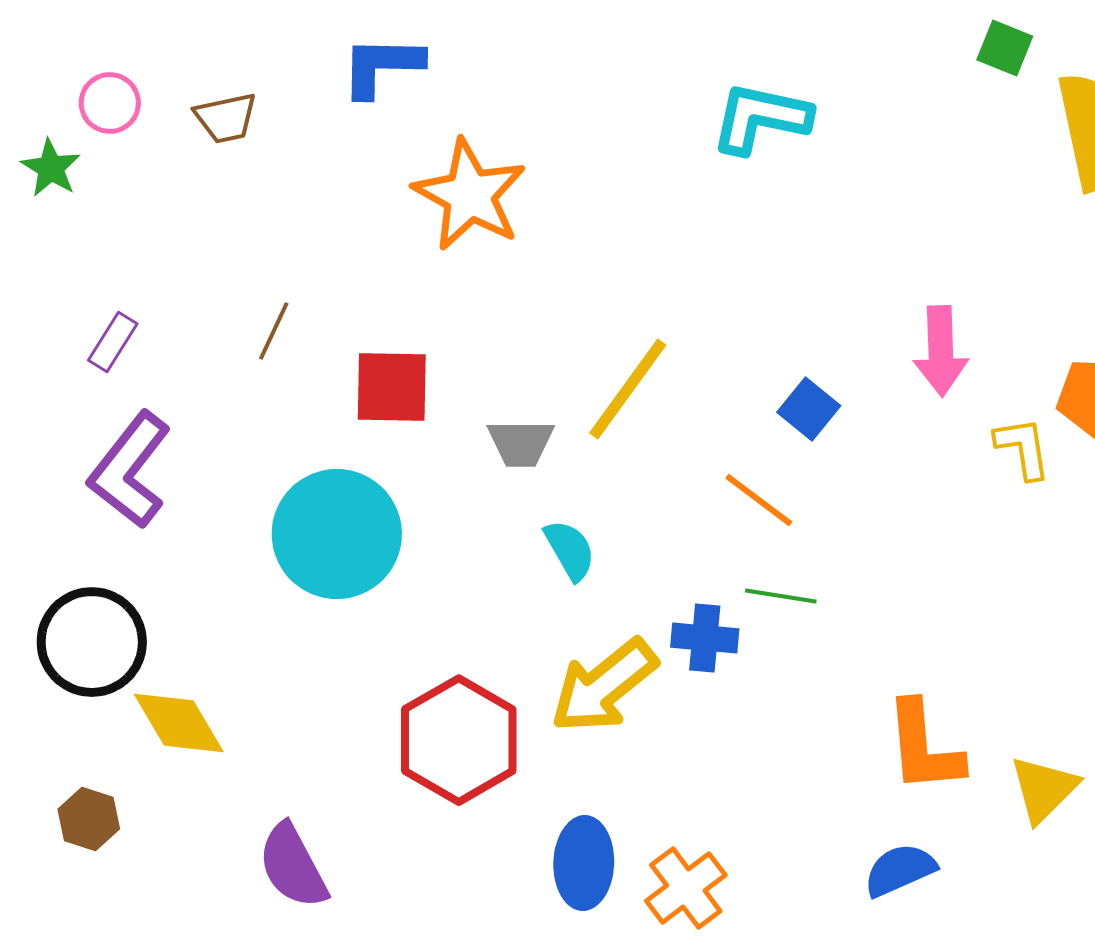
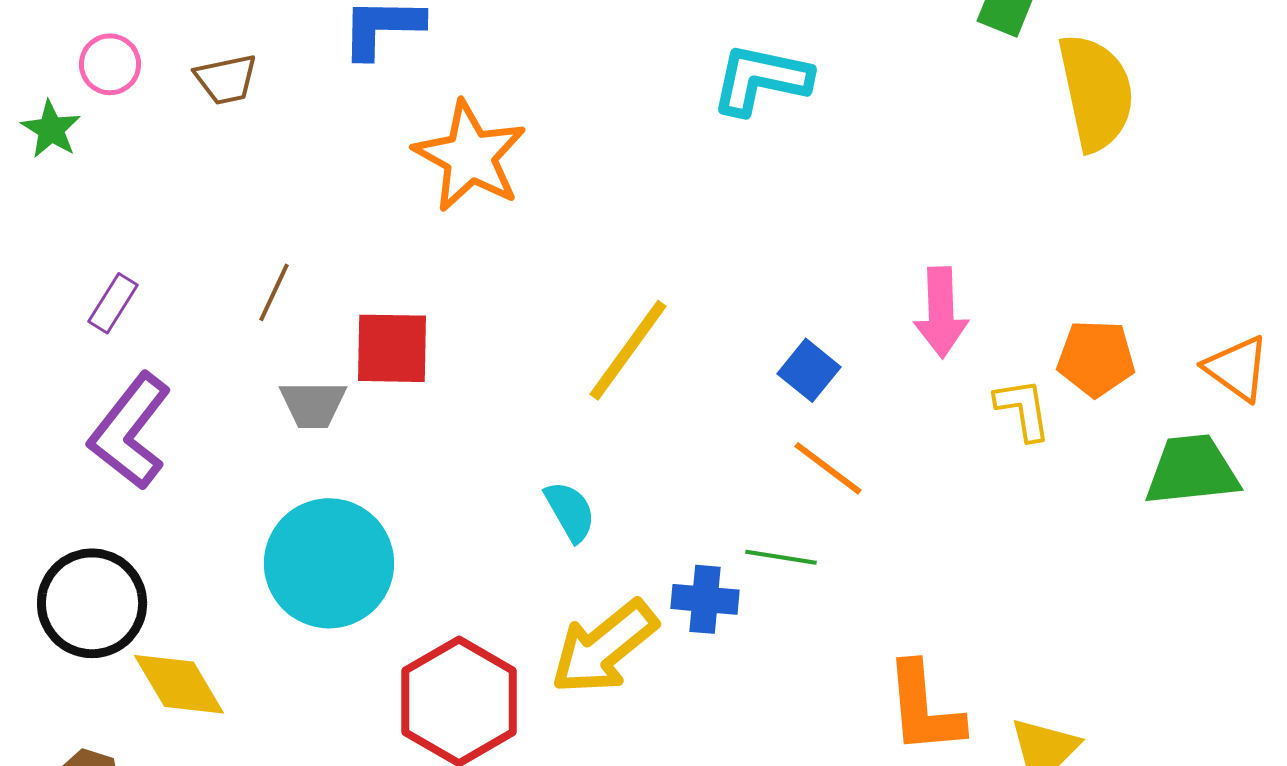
gray trapezoid: (521, 443) -> (313, 404), moved
orange line: (759, 500) -> (828, 468), moved
cyan circle: (337, 534) -> (329, 563), moved

